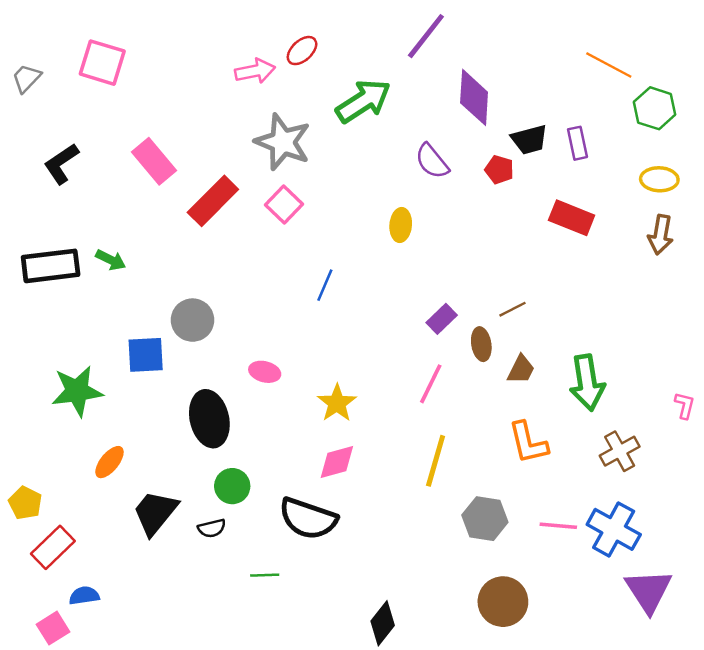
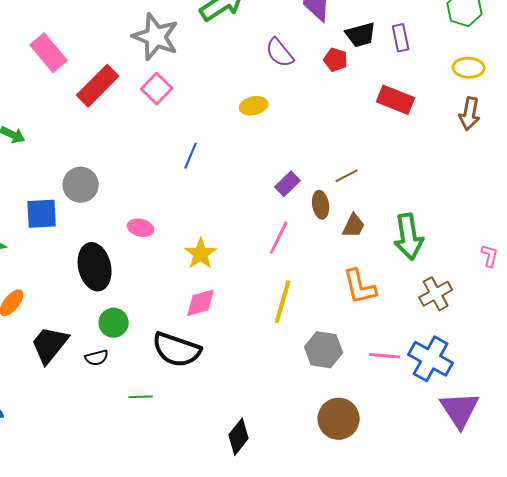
yellow ellipse: (401, 225) -> (254, 106), turned 72

